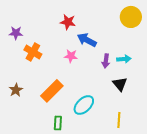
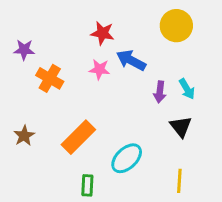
yellow circle: (131, 17) -> (176, 26), moved
pink star: (71, 56) -> (99, 69), moved
cyan arrow: (124, 59) -> (187, 89), turned 64

